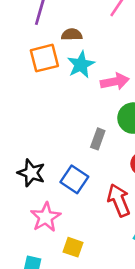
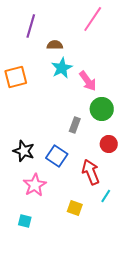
orange square: (44, 58) -> (16, 77), moved
pink arrow: (115, 82) -> (88, 81), turned 65
yellow square: (73, 247) -> (75, 208), moved

